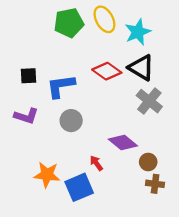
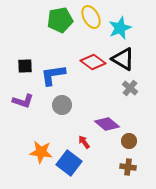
gray cross: (149, 101) -> (130, 88), size x0.7
brown cross: (155, 184) -> (128, 167), moved
blue square: (79, 187) -> (69, 163), turned -30

